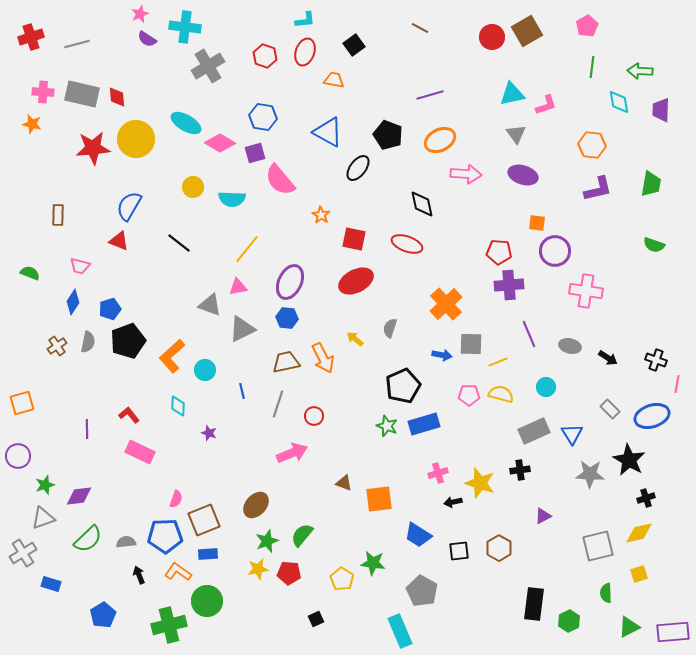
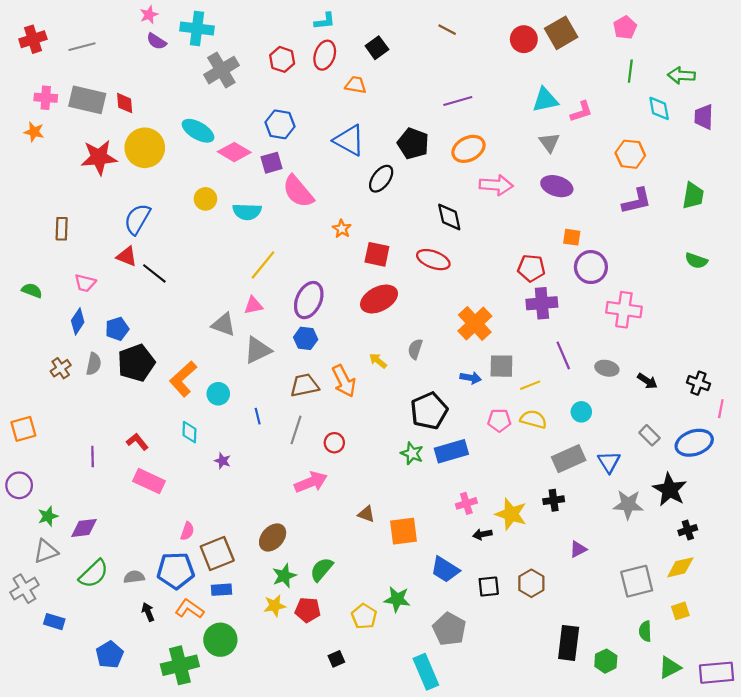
black line: (179, 243) -> (154, 273), moved

